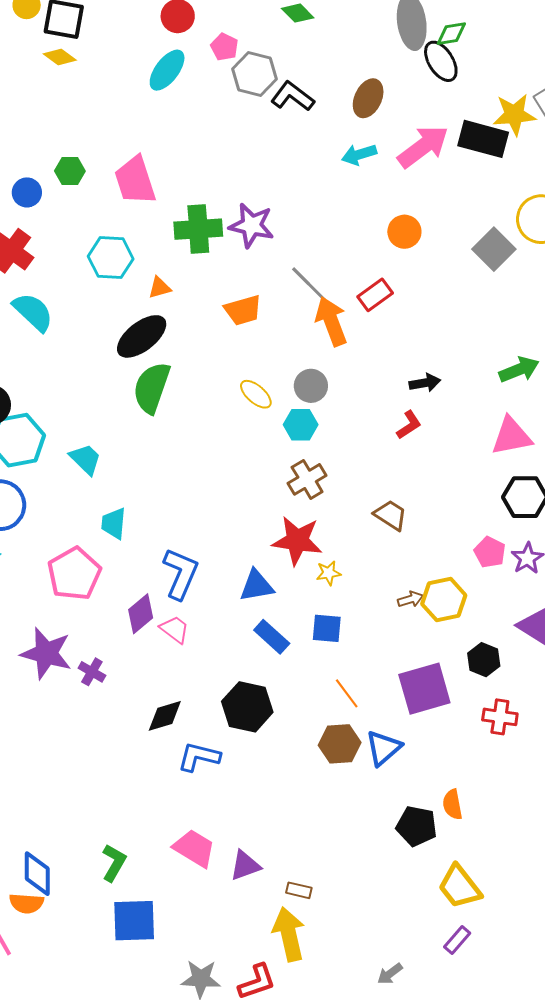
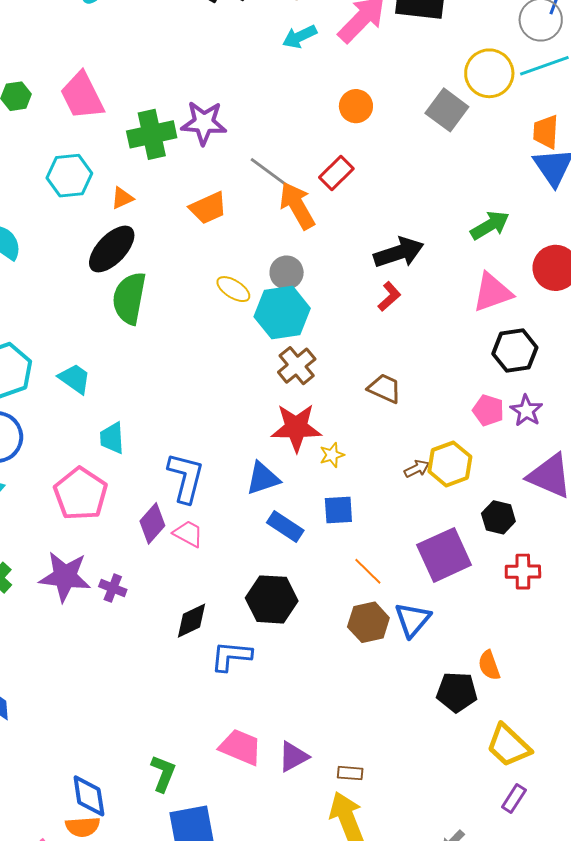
black arrow: (425, 383) -> (399, 253), size x1.6
cyan hexagon: (301, 425) -> (282, 312), size x1.6

